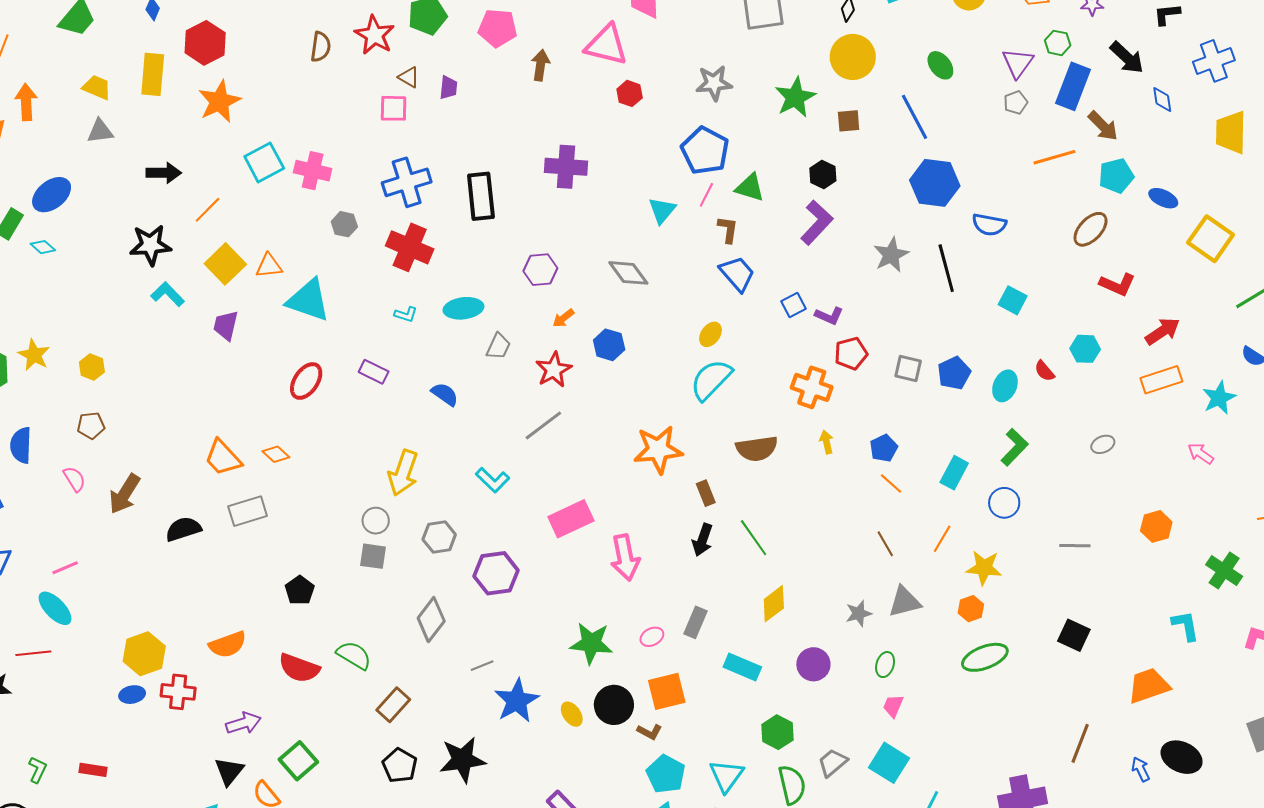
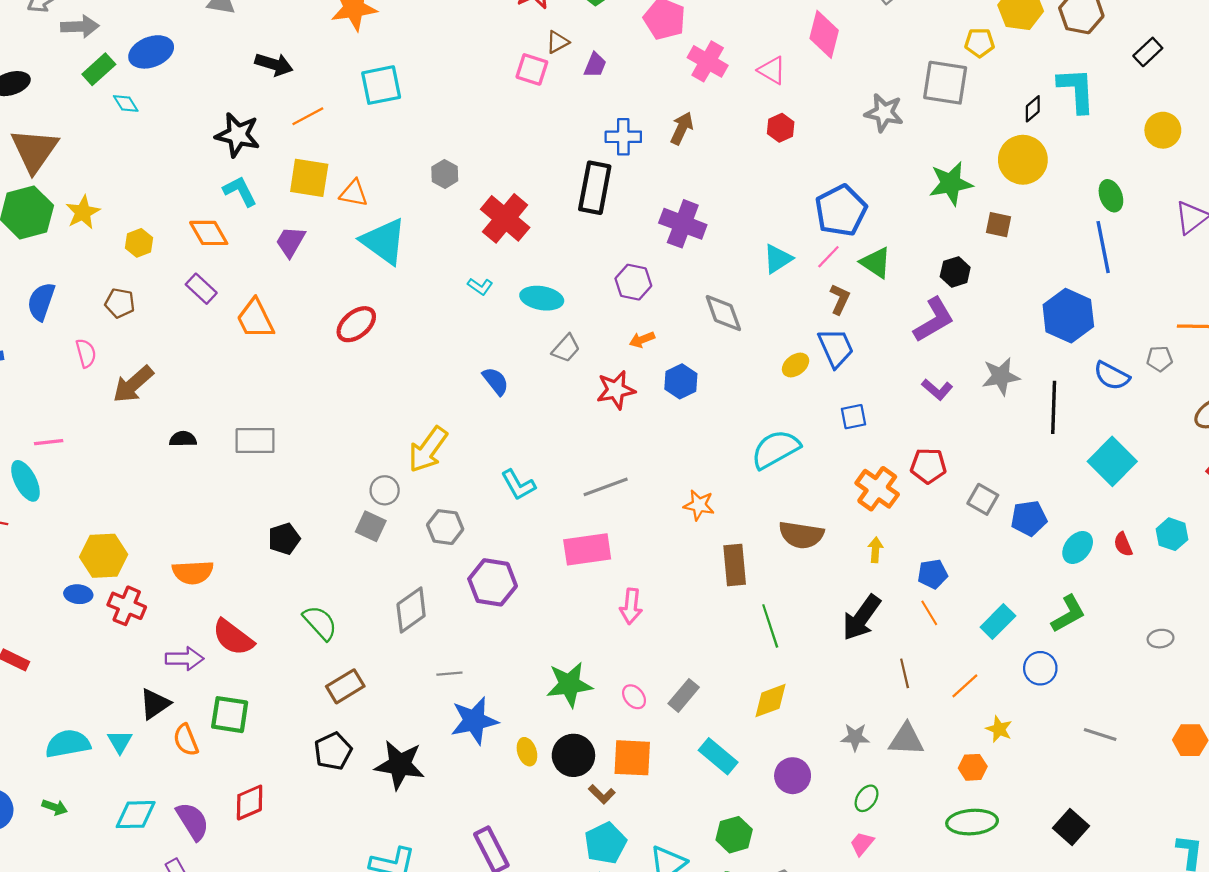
pink triangle: (606, 45) -> (772, 70), size x0.6
brown arrow: (540, 65) -> (682, 128), moved
brown triangle: (409, 77) -> (557, 42), turned 45
gray star: (714, 83) -> (884, 113), moved
gray pentagon: (1016, 102) -> (1160, 359), moved
blue line: (915, 117) -> (1103, 247), moved
purple cross: (566, 167) -> (683, 224), moved
pink cross: (313, 171) -> (708, 61), moved
blue cross: (407, 182) -> (623, 137), moved, size x0.7
yellow square: (225, 264) -> (309, 178), turned 36
cyan square: (1013, 300) -> (1112, 461), size x1.5
blue square: (794, 305) -> (853, 417), moved
purple L-shape: (829, 316) -> (937, 389), moved
yellow ellipse: (710, 334) -> (796, 365), moved
purple rectangle: (374, 372) -> (201, 289), moved
gray line: (543, 425) -> (606, 487), moved
orange star: (658, 450) -> (699, 505), size x0.6
orange diamond: (276, 454) -> (209, 233), moved, size x1.4
orange trapezoid: (223, 458) -> (255, 319), moved
brown rectangle: (706, 493) -> (735, 565), size x1.5
black semicircle: (183, 529) -> (183, 439), size x0.7
black arrow: (702, 540) -> (862, 618), moved, size x1.4
pink arrow: (625, 557) -> (631, 606), size x0.7
yellow star: (984, 568) -> (999, 729), size x0.7
pink ellipse: (652, 637) -> (634, 697), turned 60
green star: (591, 643) -> (569, 684), turned -30
red semicircle: (299, 668) -> (233, 637), moved
green square: (298, 761) -> (230, 715), turned 33

